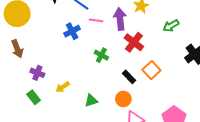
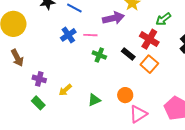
purple arrow: (120, 19) -> (113, 18), turned 90
pink line: (96, 20) -> (90, 35), moved
red cross: (134, 42) -> (149, 39), moved
black rectangle: (129, 77) -> (128, 54), moved

